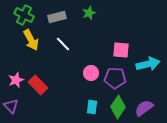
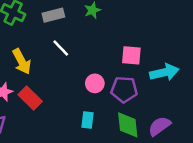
yellow arrow: (31, 40) -> (22, 61), moved
cyan rectangle: (92, 107) -> (88, 120), moved
green diamond: (118, 107) -> (128, 125), turned -40

